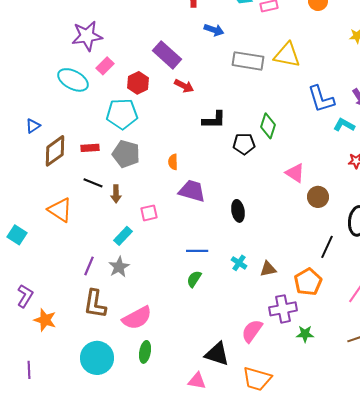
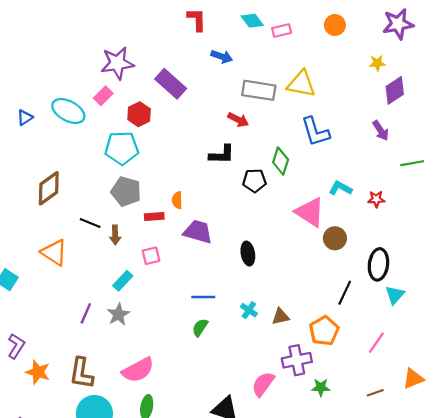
purple star: (87, 36) -> (117, 63), moved
red arrow: (184, 86) -> (238, 120), moved
blue L-shape: (321, 99) -> (315, 132), moved
cyan L-shape: (344, 125) -> (340, 188), moved
blue triangle: (33, 126) -> (25, 118), moved
red rectangle: (90, 148) -> (154, 217), moved
pink triangle: (295, 173) -> (310, 212), size x1.4
brown L-shape: (95, 304) -> (81, 373), moved

